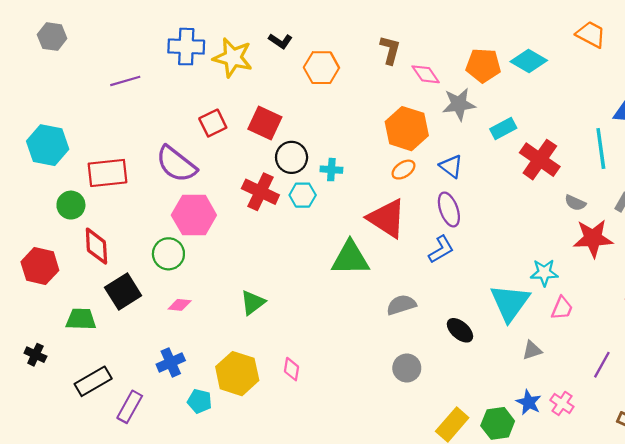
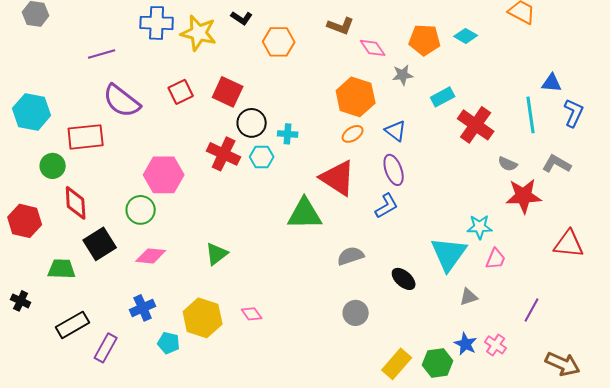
brown L-shape: (390, 50) -> (341, 26), turned 96
cyan diamond: (529, 61) -> (466, 36), size x0.7
gray star: (459, 104) -> (403, 75), size x0.7
purple semicircle: (176, 164) -> (122, 101), moved
pink diamond: (180, 305) -> (151, 256), size x1.4
pink diamond: (292, 369) -> (252, 314), turned -45

